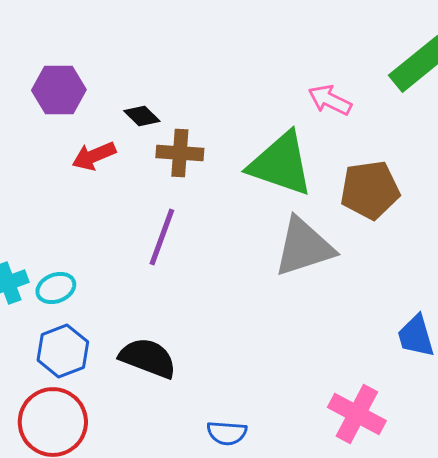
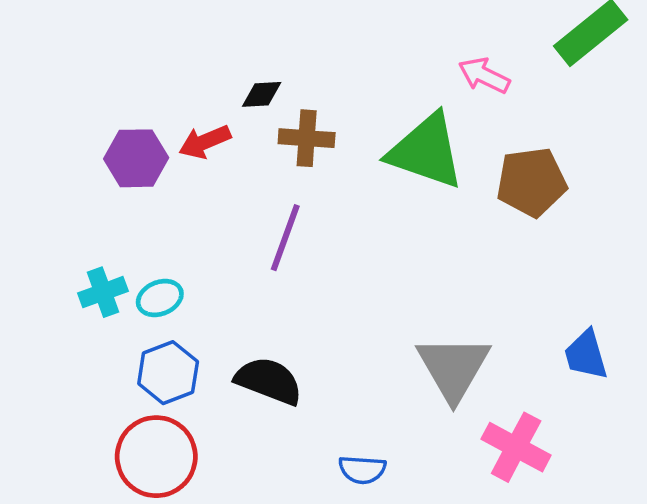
purple hexagon: (59, 90) -> (136, 158), moved
black diamond: (142, 116) -> (262, 94), turned -48
gray triangle: (304, 247) -> (453, 368), moved, turned -42

